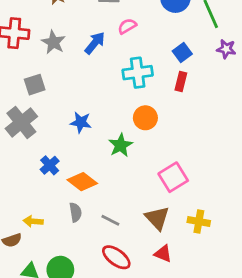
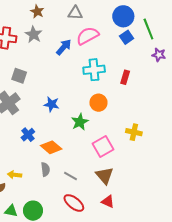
pink semicircle: (127, 26) -> (88, 36), size x1.6
gray star: (53, 42) -> (34, 35), moved
blue square: (182, 53) -> (127, 37), moved
gray square: (35, 85) -> (19, 76), turned 35
pink square: (173, 177) -> (103, 147), moved
yellow cross: (199, 221) -> (134, 132), moved

